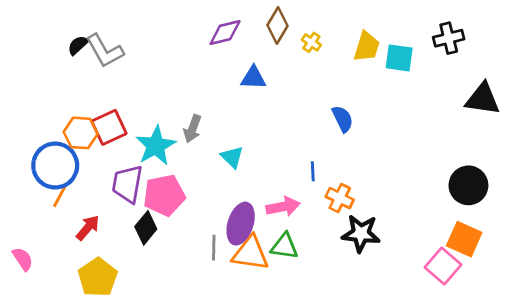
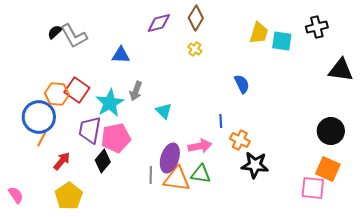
yellow cross: (311, 42) -> (195, 49), moved
blue triangle: (253, 78) -> (121, 55), moved
red square: (109, 127) -> (77, 90), turned -30
pink semicircle: (23, 259) -> (16, 195), moved
pink square: (443, 266) -> (313, 188), turned -35

